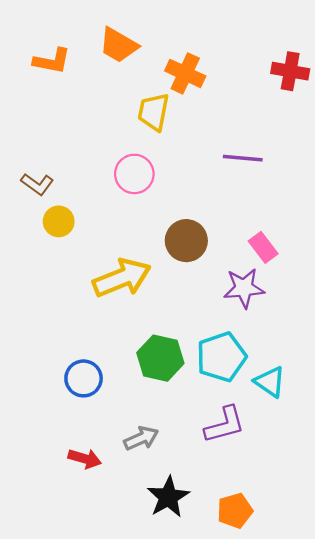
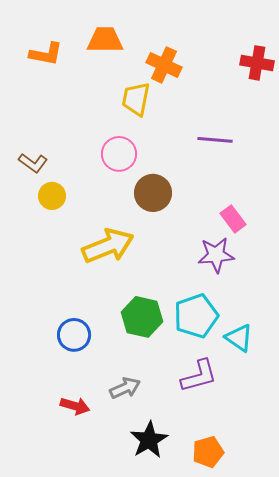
orange trapezoid: (119, 45) -> (105, 40), turned 150
brown circle: (186, 241) -> (153, 193), moved

